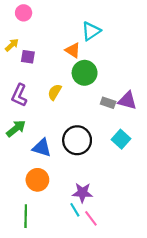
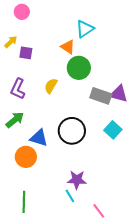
gray rectangle: (108, 103) -> (101, 96), size x1.5
orange circle: (37, 180) -> (26, 157), moved
pink line: (91, 218) -> (99, 211), moved

